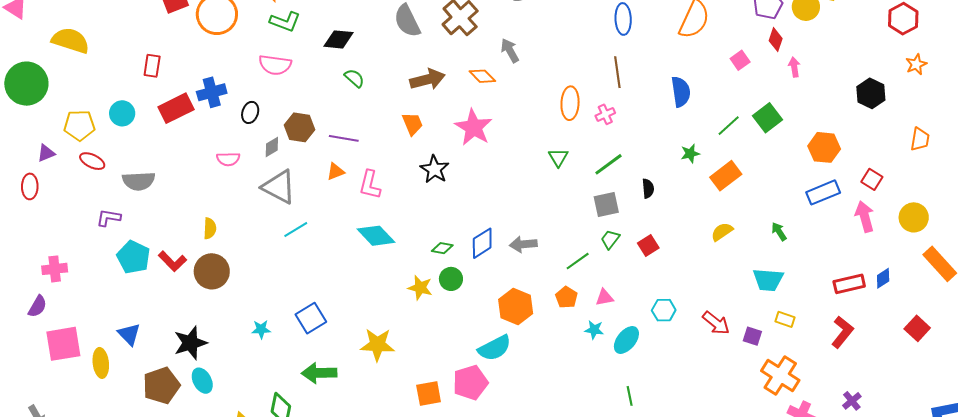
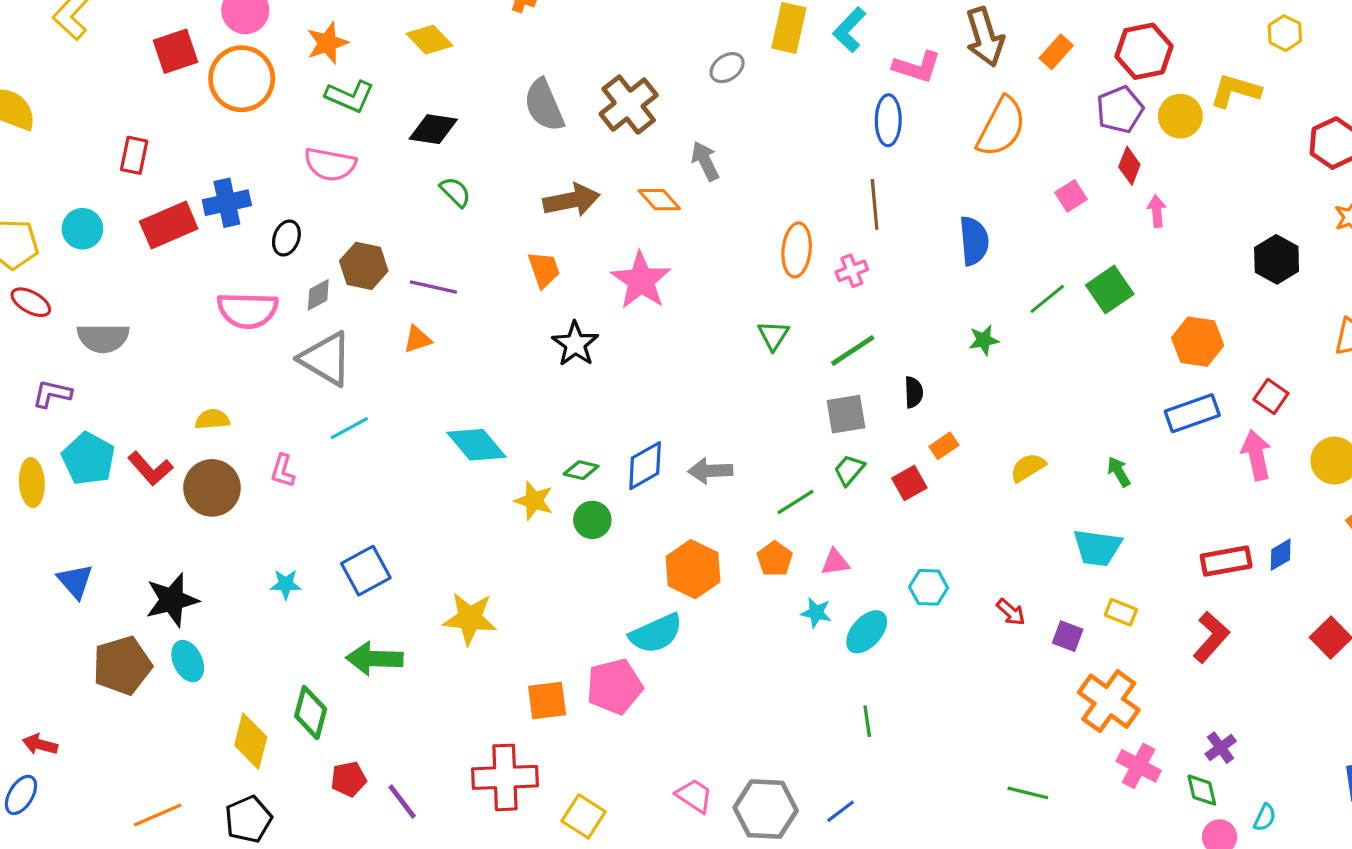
pink semicircle: (228, 159) -> (248, 310), size x1.6
orange rectangle: (726, 176) -> (944, 446), moved, size x0.6
pink L-shape: (370, 185) -> (283, 471), moved, size x0.7
yellow semicircle: (210, 228) -> (212, 419), turned -100
yellow star: (420, 288) -> (534, 501), moved
red arrow: (716, 323) -> (1011, 612), size x0.7
yellow ellipse: (101, 363) -> (32, 483), moved

